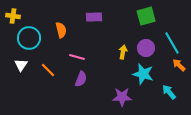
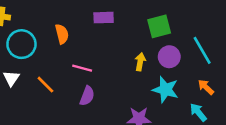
green square: (146, 16) -> (159, 26), moved
orange arrow: (179, 65) -> (206, 87), moved

